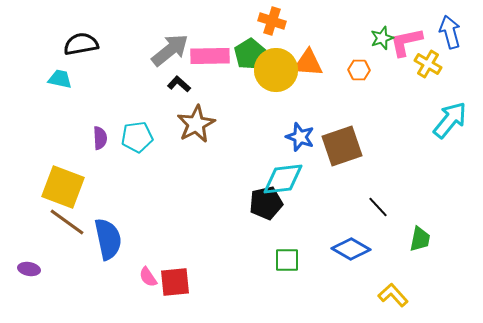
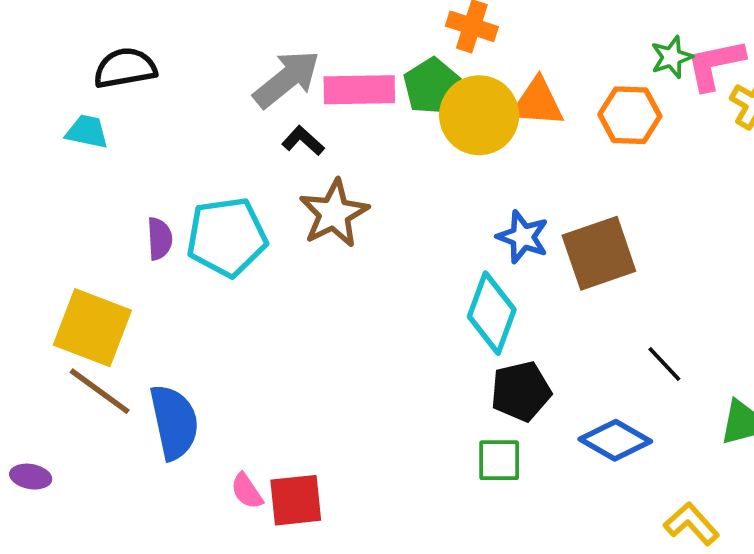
orange hexagon: (359, 70) -> (630, 115), size x1.5
cyan pentagon: (137, 137) -> (227, 237), size x1.4
cyan diamond: (283, 179) -> (492, 313), turned -63
black pentagon: (266, 203) -> (521, 391), moved

